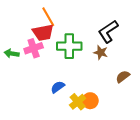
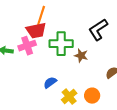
orange line: (48, 17) -> (41, 16), turned 48
brown star: (101, 52) -> (81, 56), moved
orange circle: (90, 101) -> (92, 96), moved

